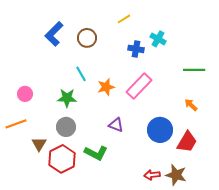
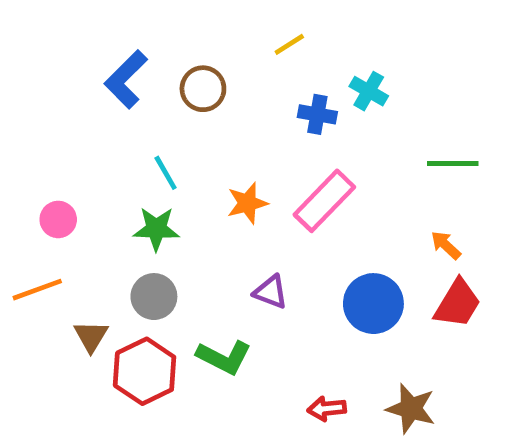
cyan line: (81, 74) -> (166, 173), moved
red trapezoid: (187, 142) -> (457, 304), moved
red arrow: (152, 175) -> (327, 409), moved

